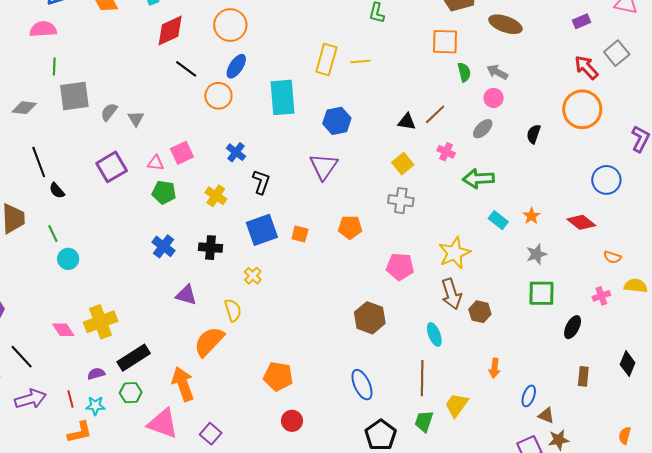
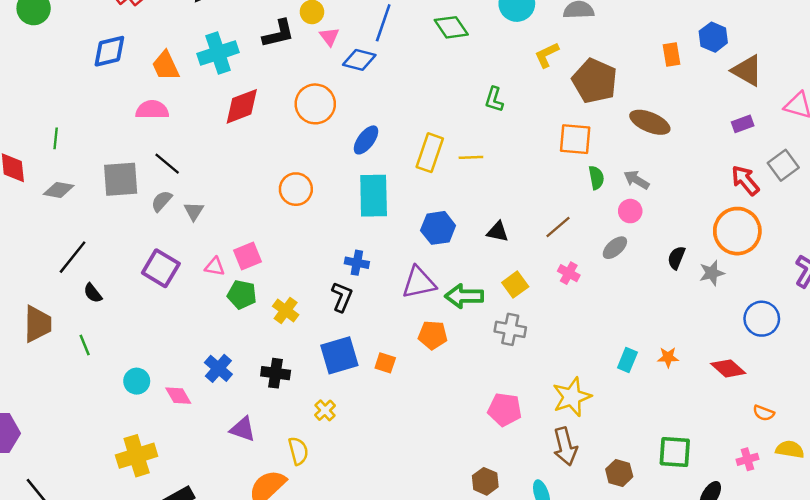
pink semicircle: (43, 29) -> (152, 110), moved
green line: (54, 66) -> (56, 138), moved
blue ellipse: (236, 66) -> (366, 140), moved
black line: (186, 69) -> (167, 164), moved
black triangle: (407, 122) -> (498, 232), moved
blue cross: (236, 152) -> (357, 263), moved, turned -30
black line: (39, 162) -> (73, 257), turned 56
purple square: (112, 167) -> (161, 268), turned -32
purple triangle: (324, 167) -> (419, 283), turned 40
green arrow: (478, 179) -> (464, 296), moved
green pentagon: (164, 192) -> (242, 295), moved
orange star: (531, 216) -> (668, 357), turned 30
cyan rectangle: (498, 220) -> (627, 360), turned 72
orange pentagon: (350, 227) -> (433, 335), moved
gray star: (536, 254) -> (712, 273), moved
cyan circle: (68, 259) -> (137, 381), moved
brown hexagon: (480, 312) -> (619, 473), moved
brown hexagon: (370, 318) -> (485, 481), moved, size x0.7
pink diamond: (63, 330) -> (178, 396), moved

